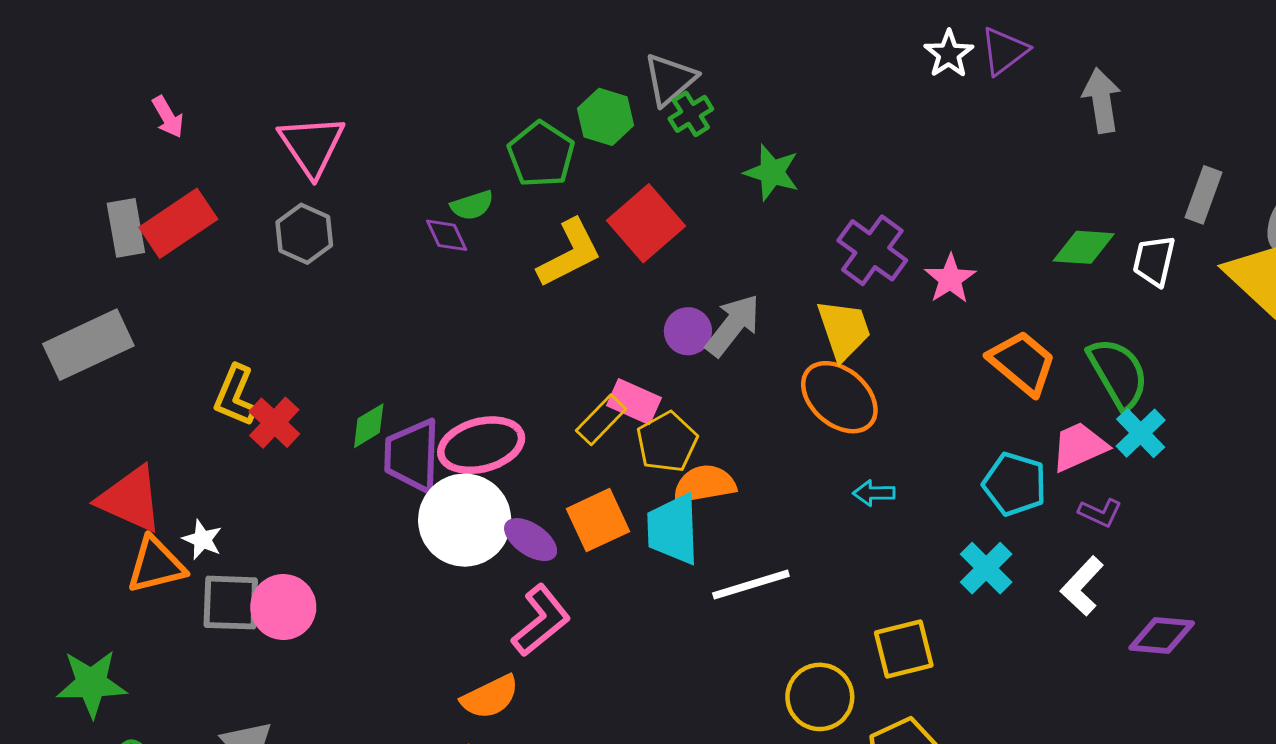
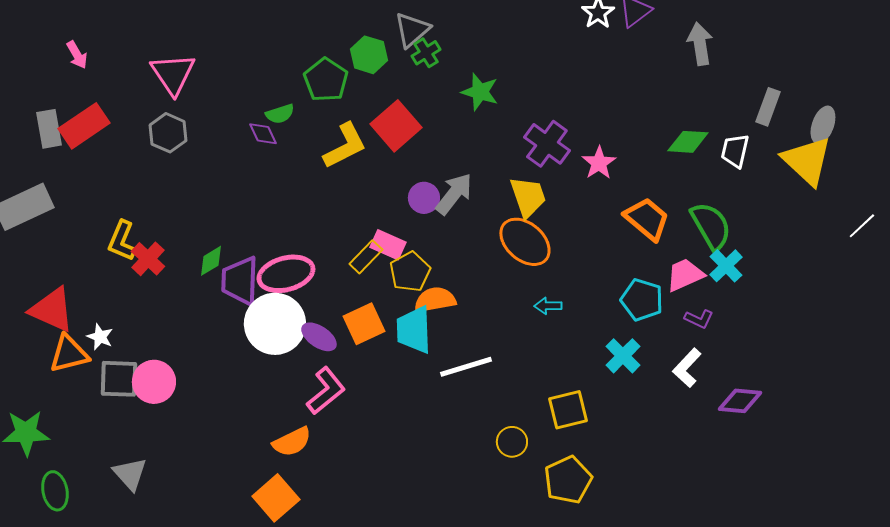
yellow circle: (820, 697) -> (512, 442), size x0.7

